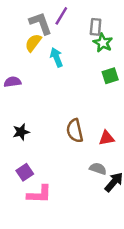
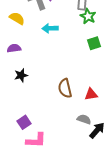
yellow semicircle: (33, 43) -> (17, 18), moved, turned 84
cyan arrow: (56, 57) -> (50, 28), turned -70
black star: (21, 132) -> (21, 75), moved

